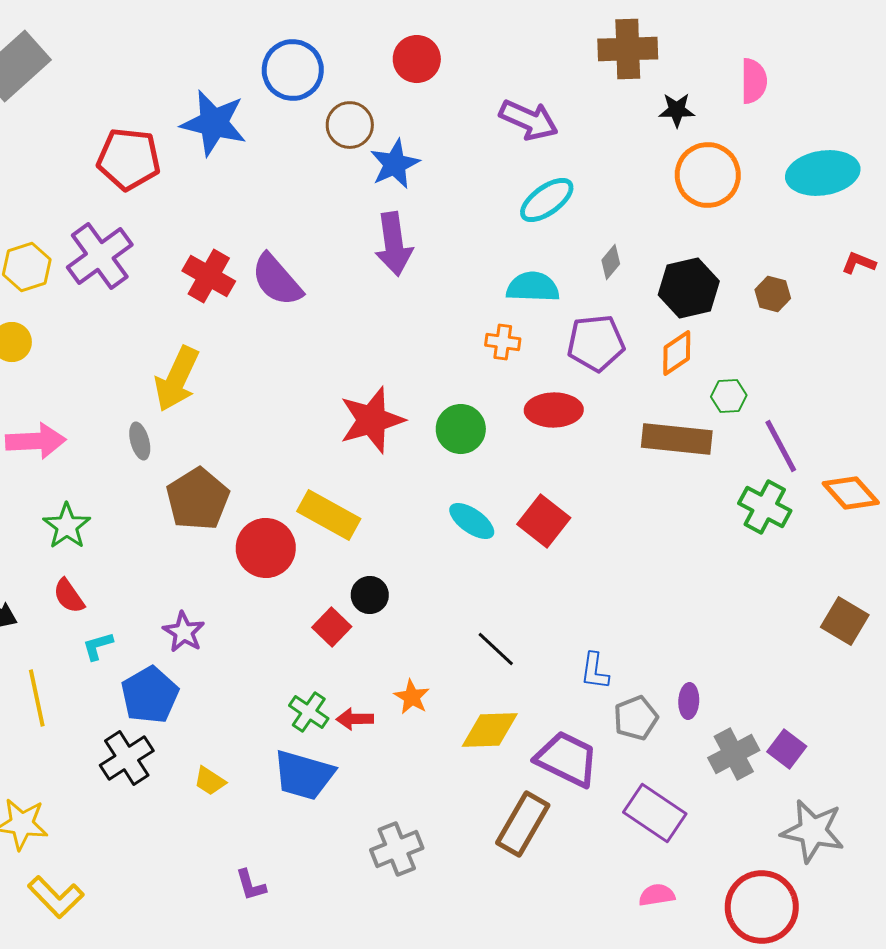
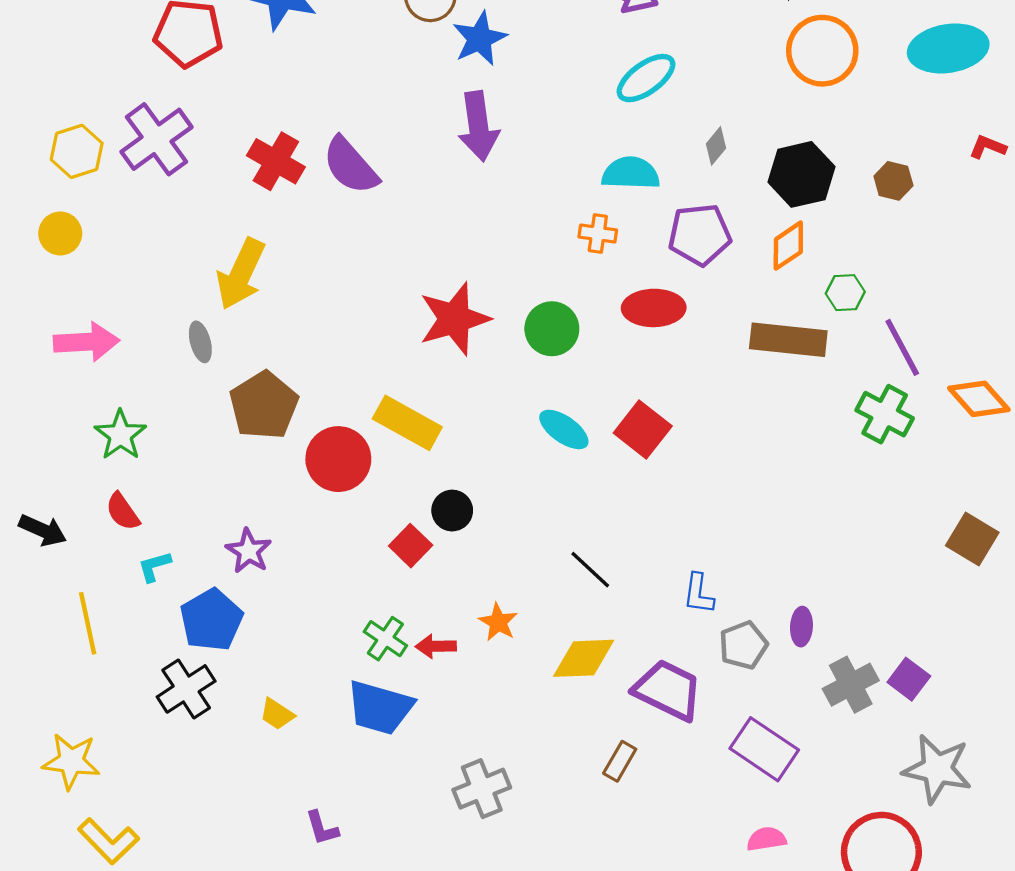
brown rectangle: (523, 824) -> (620, 761), size x0.6

